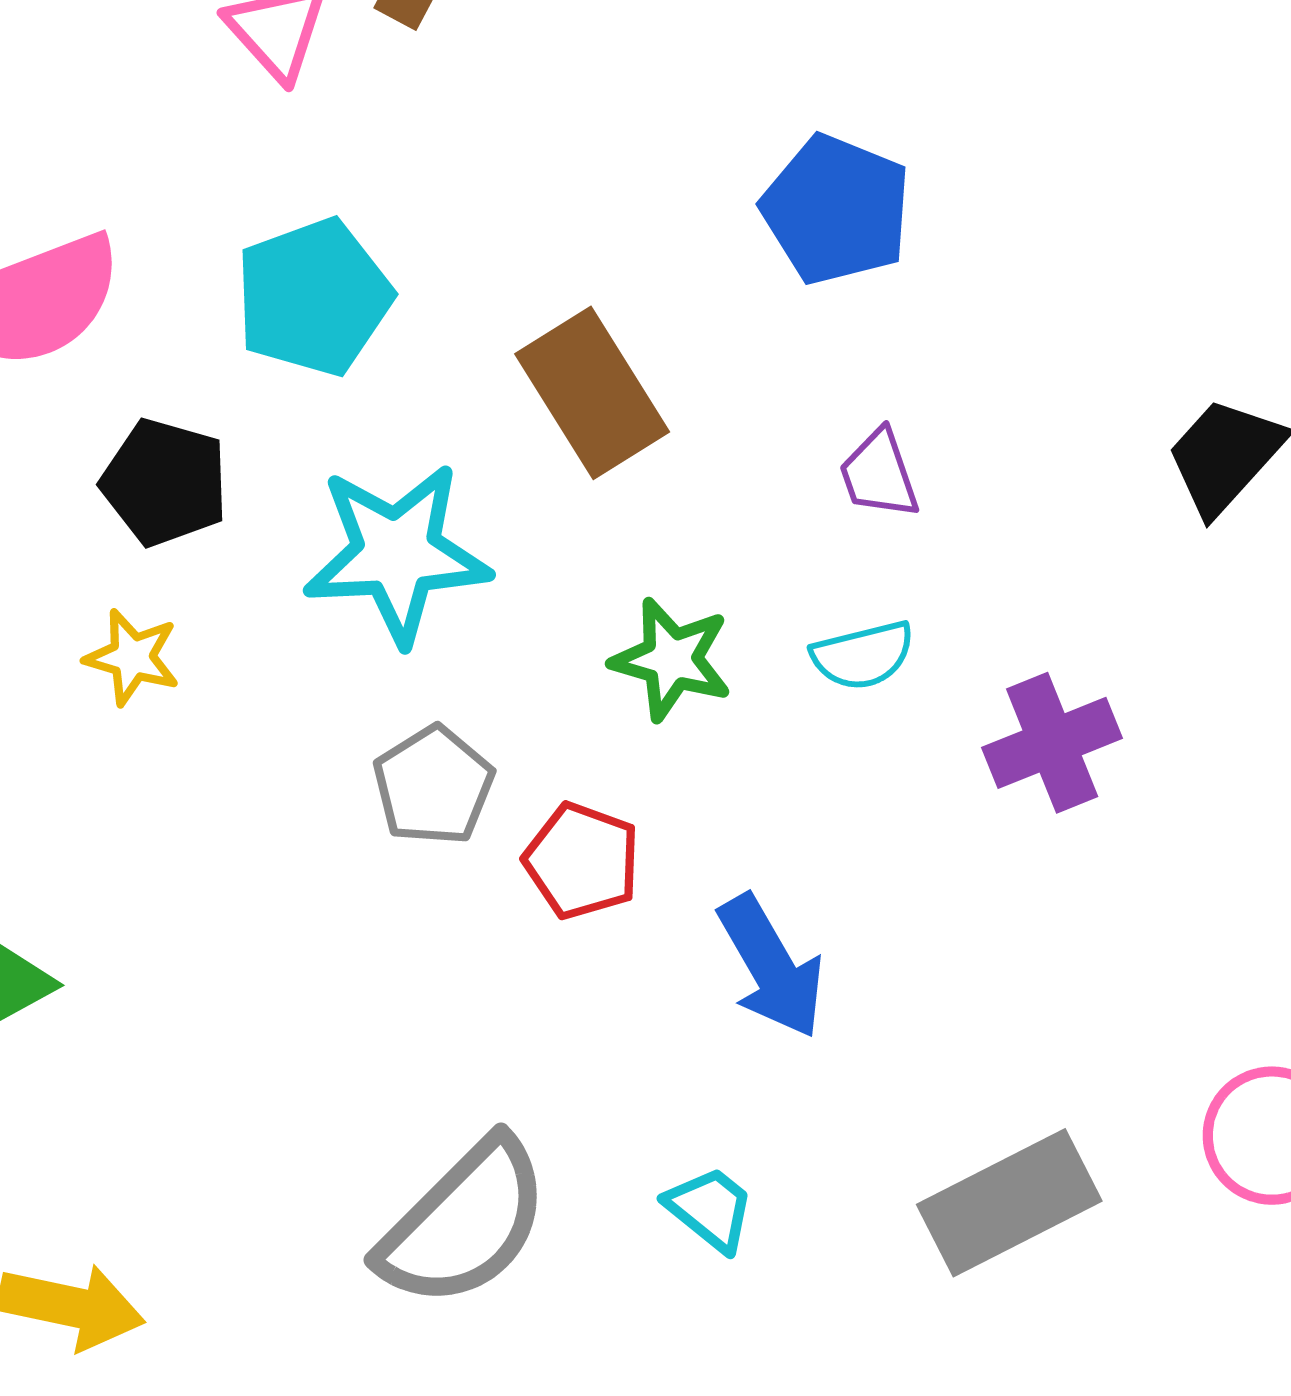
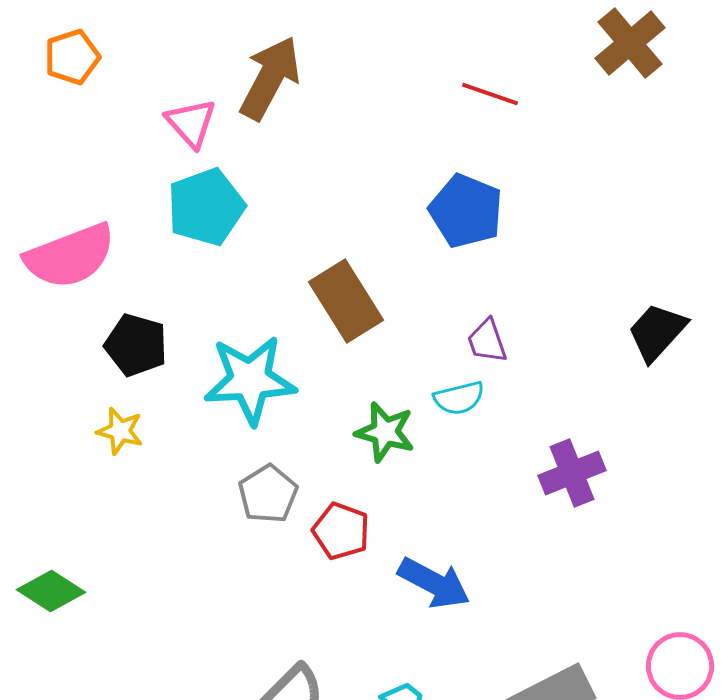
cyan pentagon: (313, 297) -> (206, 207), moved
cyan semicircle: (863, 655) -> (459, 398), moved
blue arrow: (771, 967) -> (434, 583), turned -32

